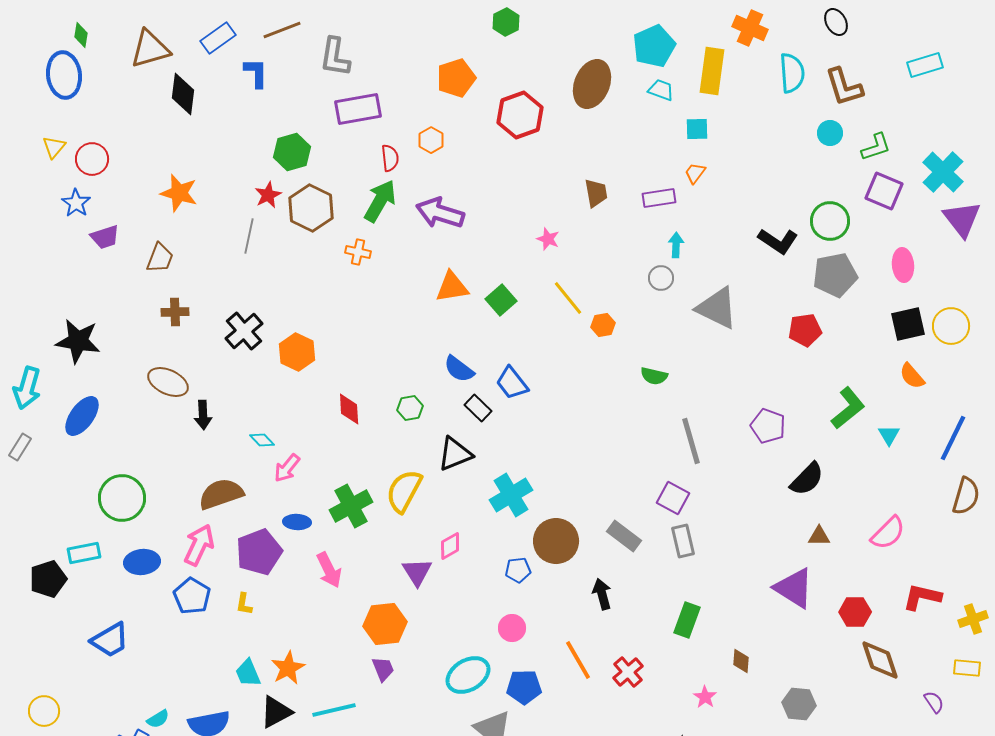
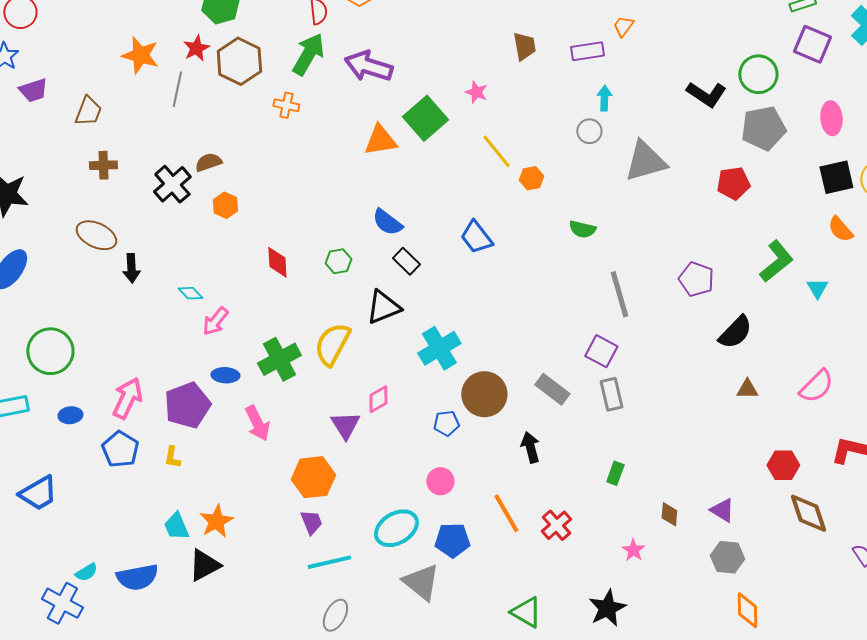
orange star: (179, 193) -> (140, 55), moved
green square: (501, 300) -> (425, 118), moved, size x1.4
gray triangle: (717, 308) -> (645, 161), turned -42
orange hexagon: (297, 352) -> (225, 205), size x0.7
blue trapezoid: (512, 383) -> (476, 237), moved
brown semicircle: (221, 494) -> (208, 162), moved, size x0.6
blue ellipse: (142, 562) -> (70, 415), size x0.7
purple triangle: (794, 588) -> (722, 510), moved, size x0.6
green rectangle: (687, 620) -> (615, 473), size x0.7
cyan line: (334, 710) -> (329, 562), moved

